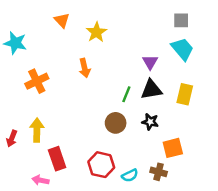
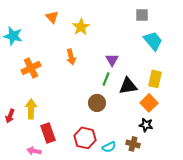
gray square: (181, 20) -> (142, 15), moved
purple triangle: (150, 62) -> (112, 60), moved
black triangle: (151, 89) -> (128, 86), moved
black star: (150, 122) -> (146, 125), moved
orange square: (173, 148) -> (149, 103), moved, turned -30

